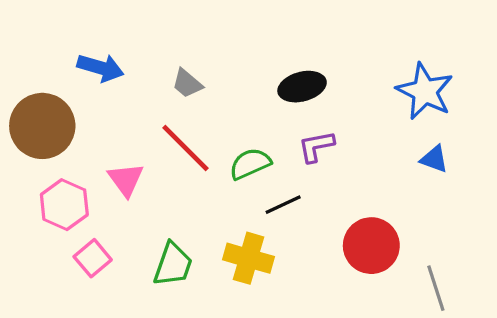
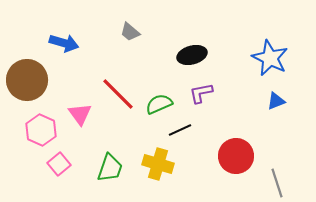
gray trapezoid: (187, 83) -> (130, 32), moved
blue triangle: (434, 159) -> (276, 101), turned -42

